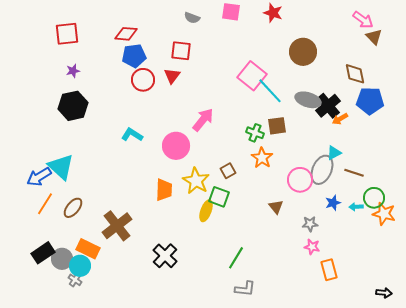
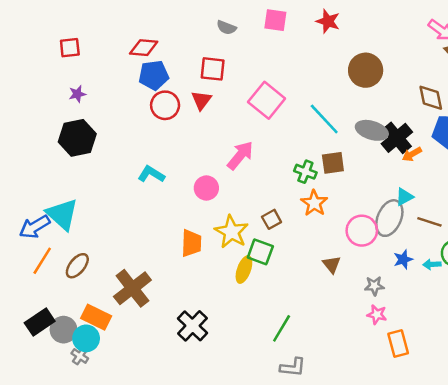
red square: (67, 34) -> (70, 48), size x0.7
pink square: (252, 76) -> (267, 100), moved
pink circle: (176, 146) -> (206, 188), size x0.7

